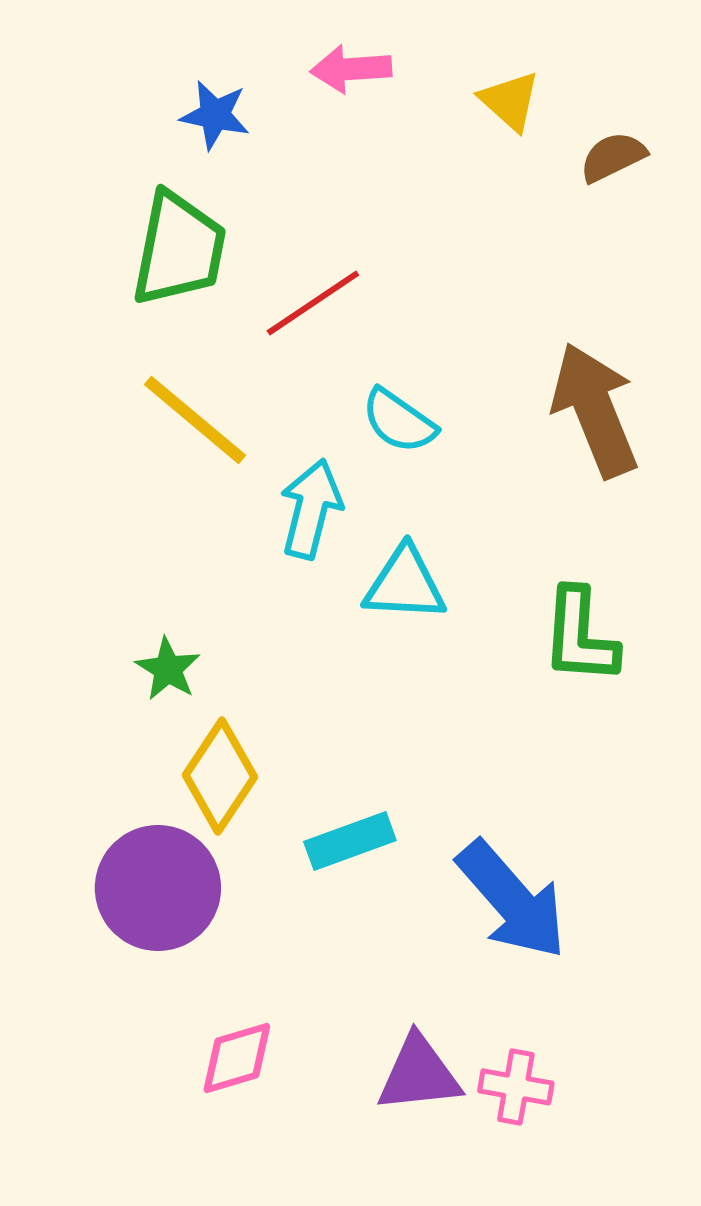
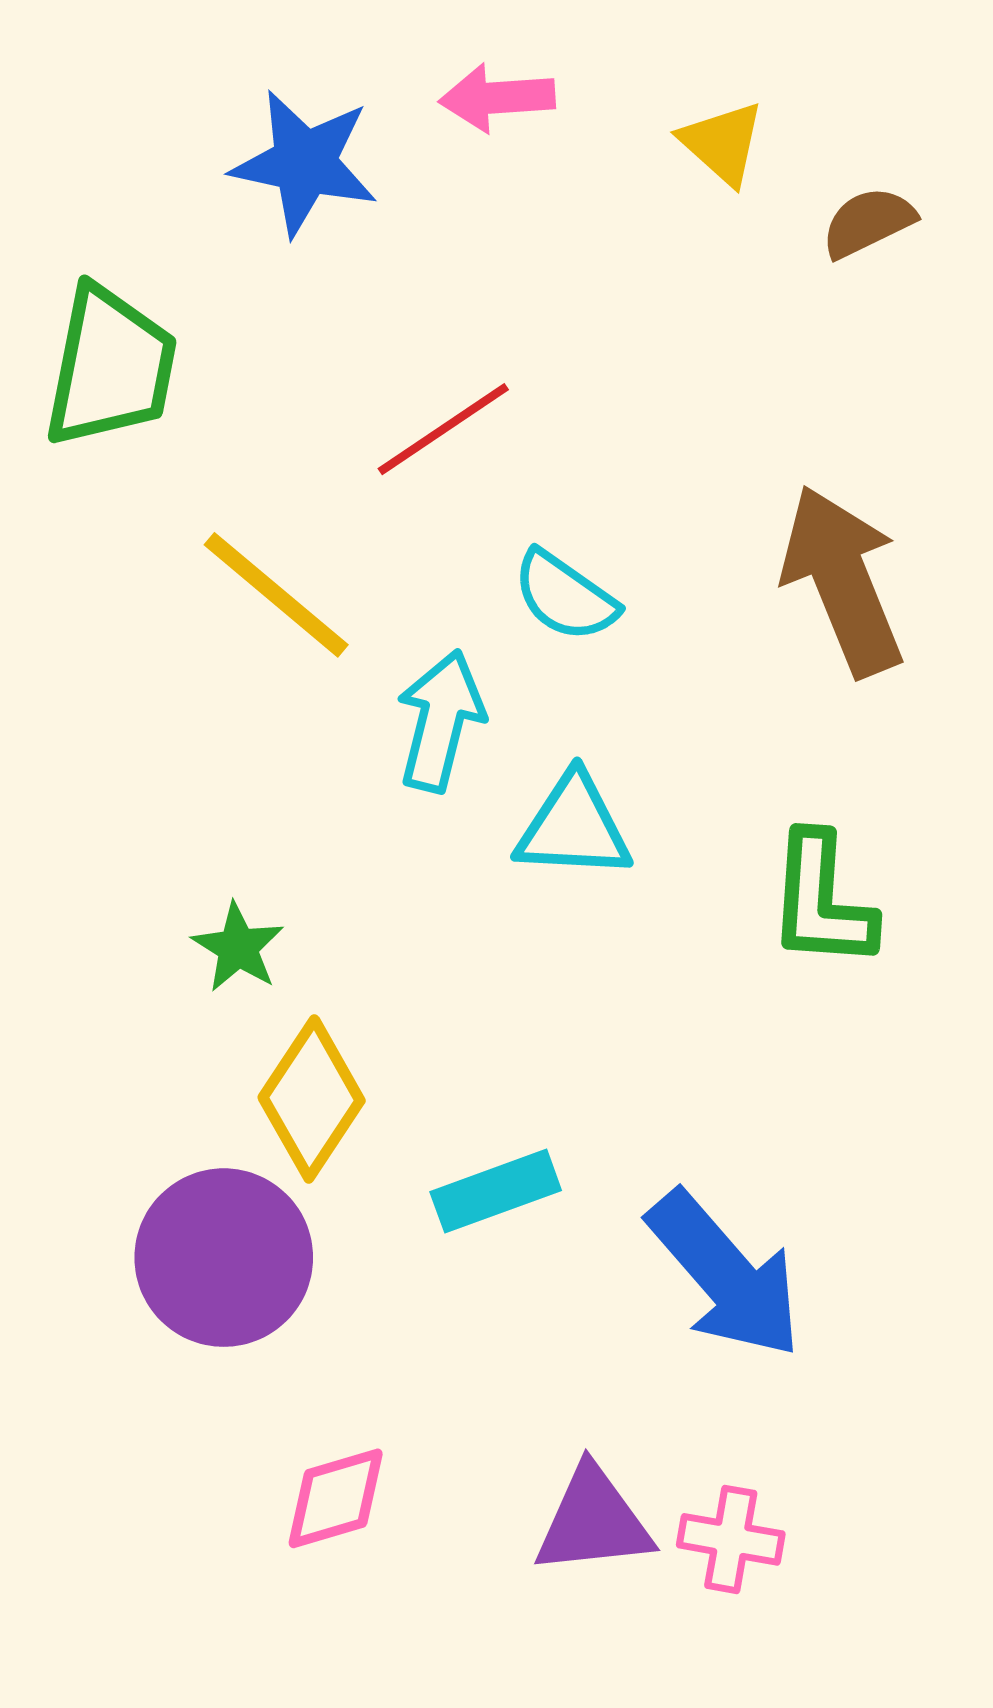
blue star: (215, 115) -> (304, 163), size x1.5
green trapezoid: (179, 249) -> (110, 367), moved

